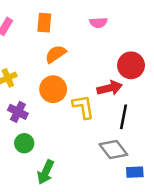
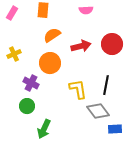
red arrow: (110, 88) -> (81, 46), moved
yellow L-shape: (83, 107) -> (78, 89), moved
purple cross: (18, 112) -> (31, 83), moved

